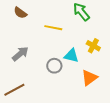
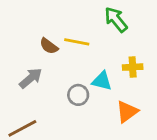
brown semicircle: (20, 13) -> (49, 46), moved
yellow cross: (93, 46) -> (133, 67), turned -32

